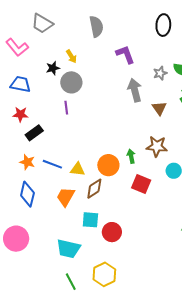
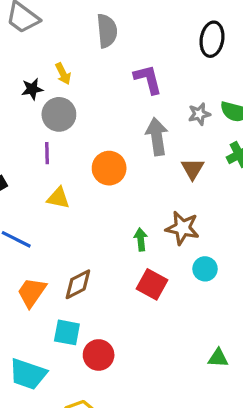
orange circle: (108, 165) -> (109, 168), moved
yellow triangle: (78, 169) -> (58, 198), moved

